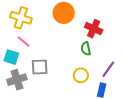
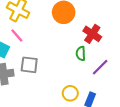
purple line: (108, 69) -> (100, 67), moved
yellow circle: (81, 75) -> (70, 93), moved

